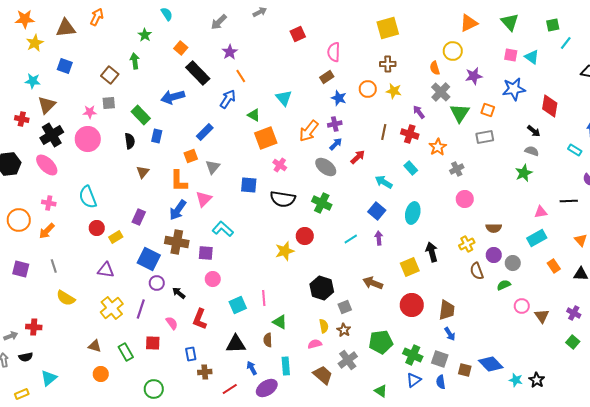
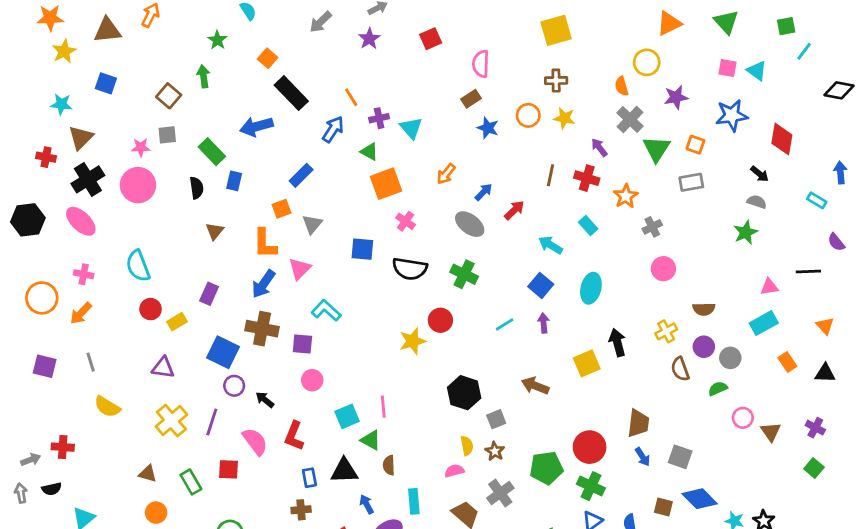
purple star: (230, 52) -> (369, 39), moved
purple cross: (335, 124) -> (379, 118), moved
orange arrow: (309, 131) -> (446, 174), size x0.7
red circle: (412, 305) -> (590, 447), moved
green triangle: (280, 322) -> (371, 440), moved
pink semicircle: (172, 323) -> (255, 441), size x1.5
blue rectangle: (191, 354) -> (309, 478), moved
gray square: (440, 359) -> (680, 457), moved

